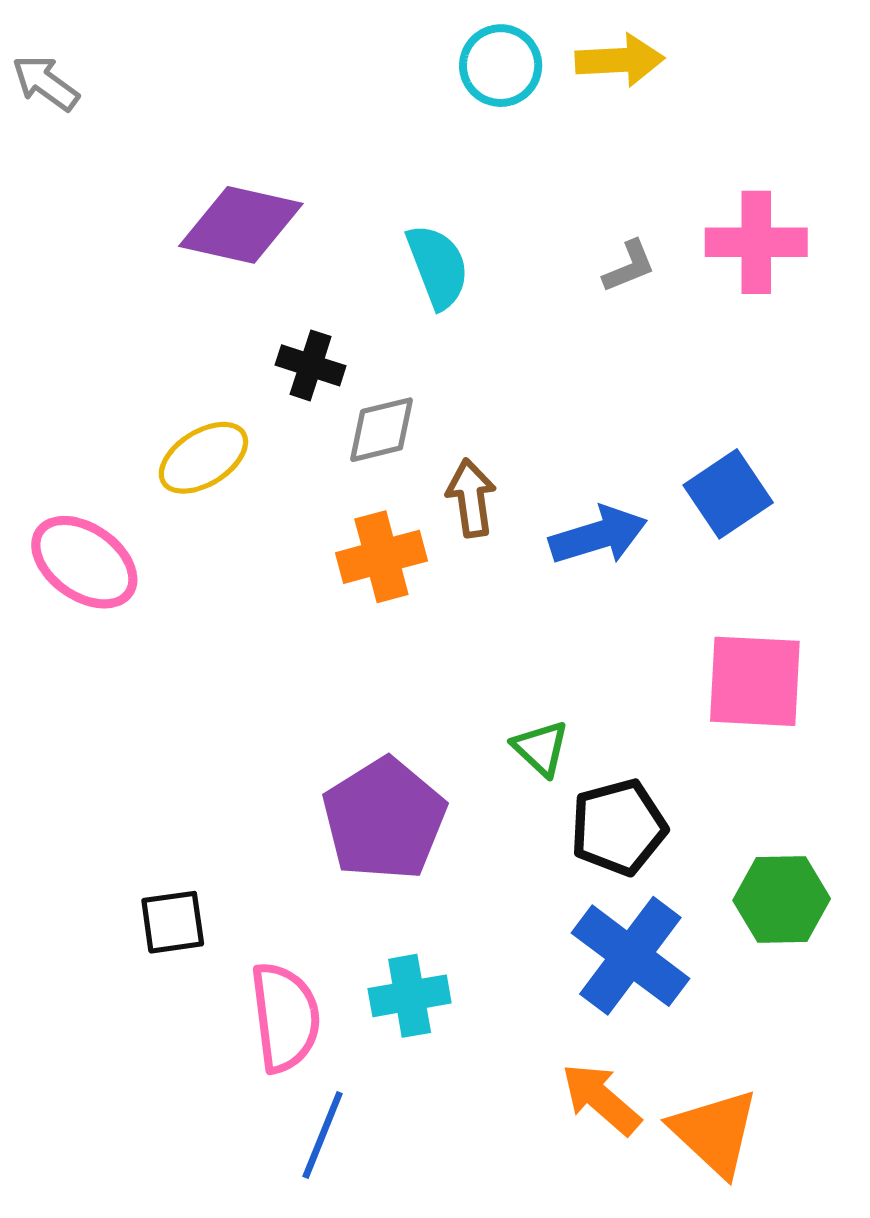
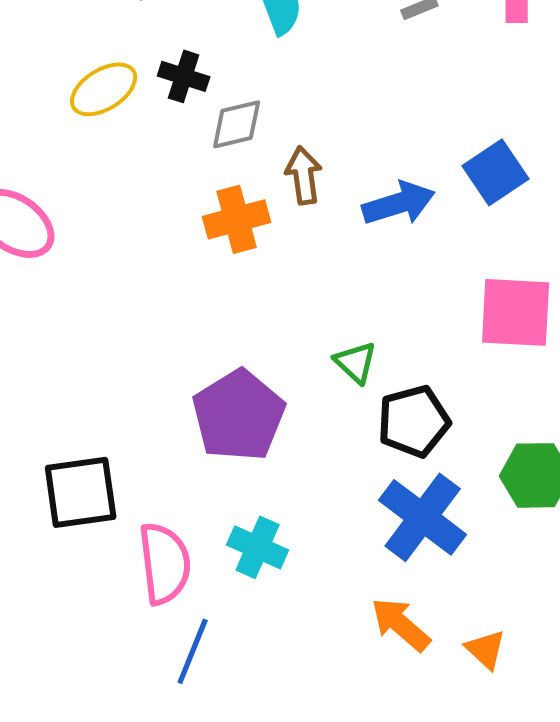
yellow ellipse: (203, 458) -> (104, 89), moved
black square: (173, 922) -> (81, 492), size x1.5
cyan cross: (410, 996) -> (258, 547), turned 34
orange triangle: (715, 1132) -> (486, 649), size x0.6

